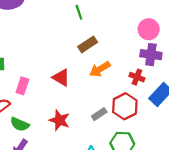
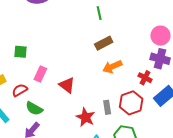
red triangle: (61, 77) -> (67, 85), moved
gray rectangle: (99, 114) -> (107, 107), turned -72
red star: (59, 120) -> (85, 117), moved

